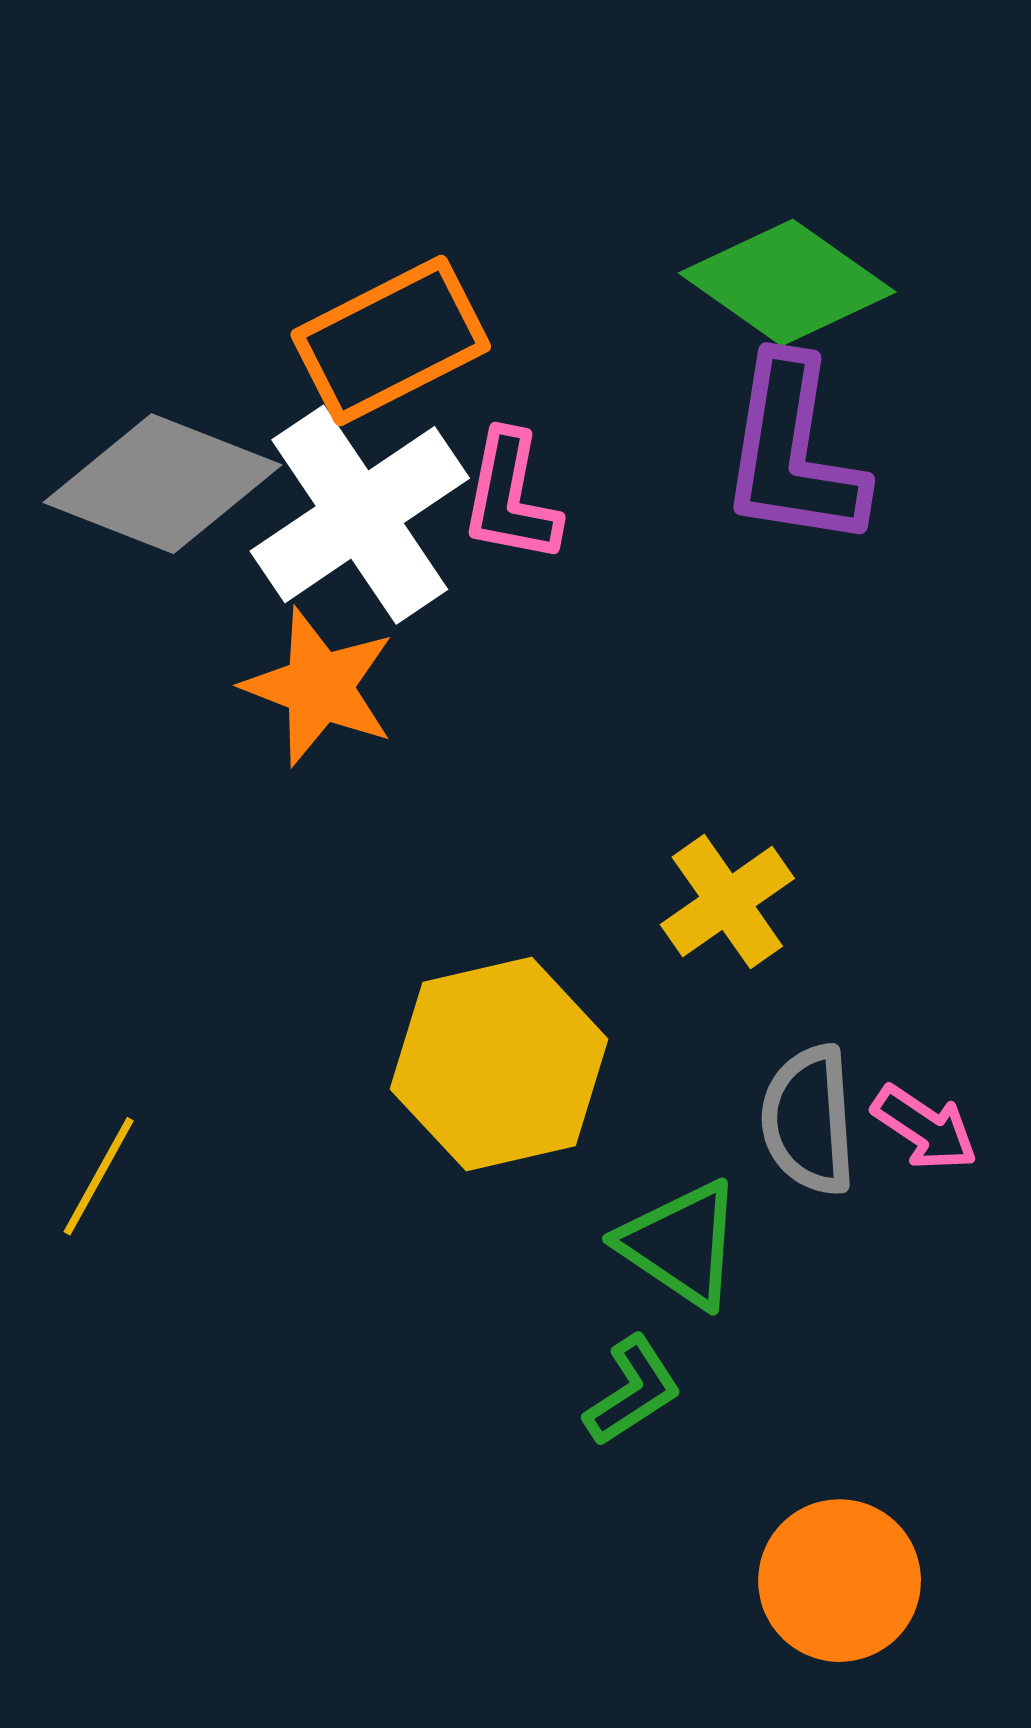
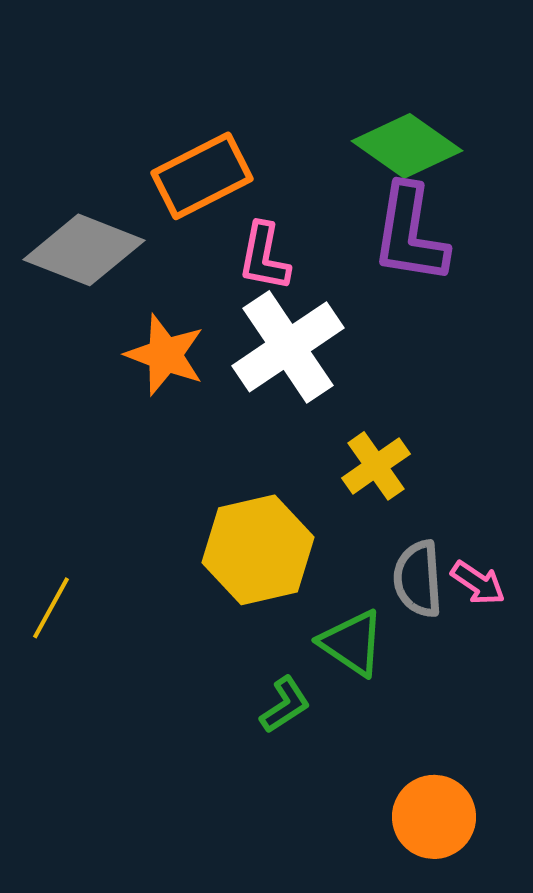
white cross: (360, 515) -> (288, 347), moved
green L-shape: (633, 1391) -> (285, 705), moved

